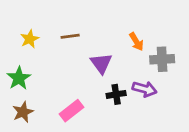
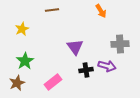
brown line: (70, 36) -> (52, 10), moved
orange arrow: (136, 42) -> (101, 11), moved
green star: (19, 78) -> (25, 61), moved

